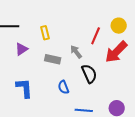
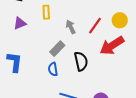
gray arrow: (76, 52) -> (71, 27), moved
gray rectangle: (53, 59) -> (57, 49), moved, turned -70

